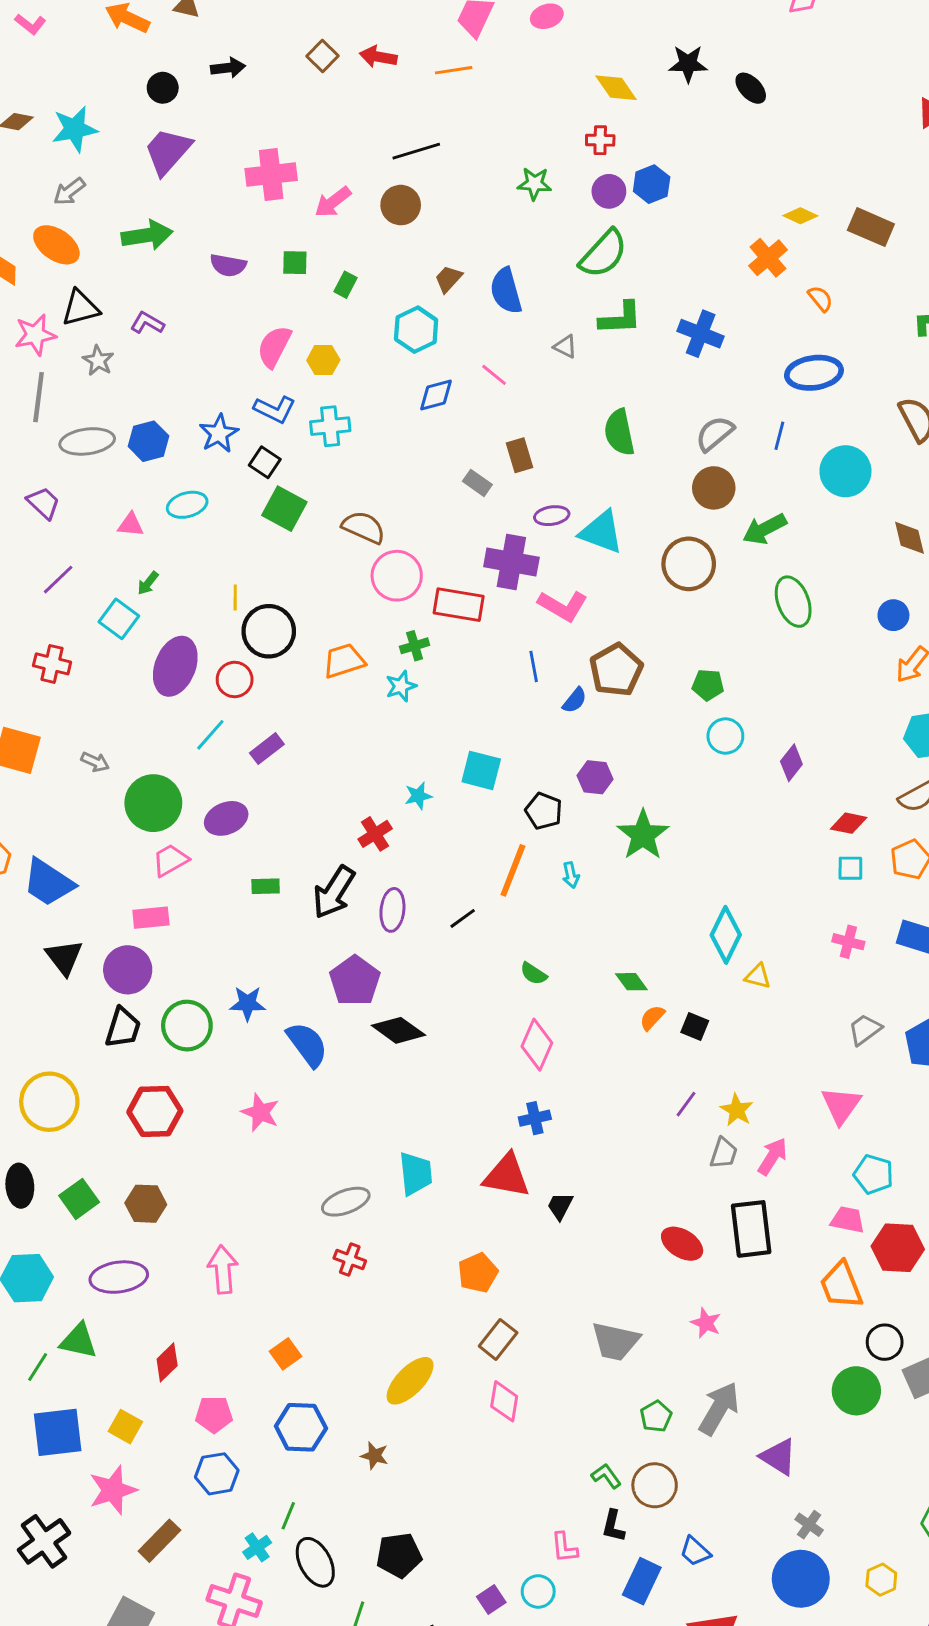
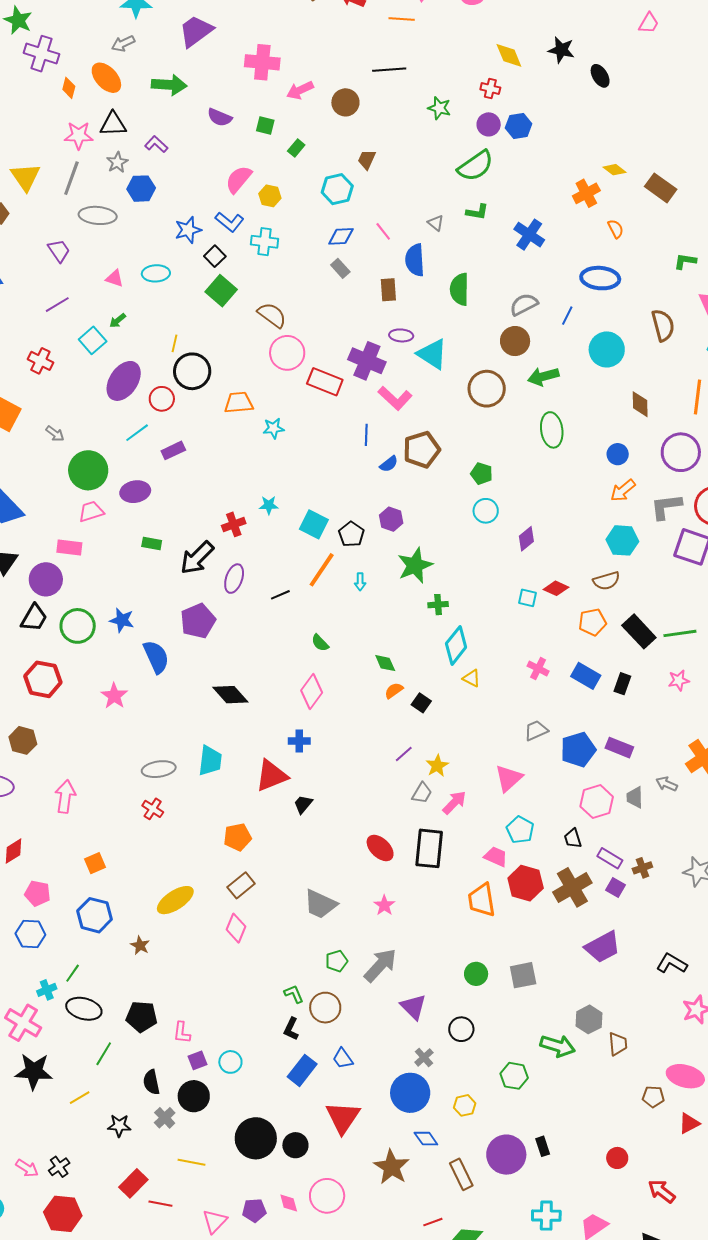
black line: (416, 151) -> (389, 70), moved
brown trapezoid: (448, 279) -> (367, 160), turned -30
blue semicircle: (506, 291) -> (415, 260), moved
green L-shape: (620, 318) -> (477, 212), size x0.7
blue hexagon: (148, 441) -> (141, 189), moved
gray rectangle: (477, 483) -> (340, 268), moved
green cross: (415, 646) -> (438, 605), moved
cyan square: (481, 770) -> (314, 524), moved
cyan square: (850, 868) -> (527, 598), moved
black diamond: (398, 1030) -> (230, 695), moved
red triangle: (507, 1176) -> (271, 776), turned -45
black circle: (885, 1342) -> (461, 1029), moved
green circle: (856, 1391) -> (476, 974), size x0.7
pink L-shape: (564, 1548) -> (182, 1033), moved
black ellipse: (315, 1562) -> (84, 1009), turned -60

